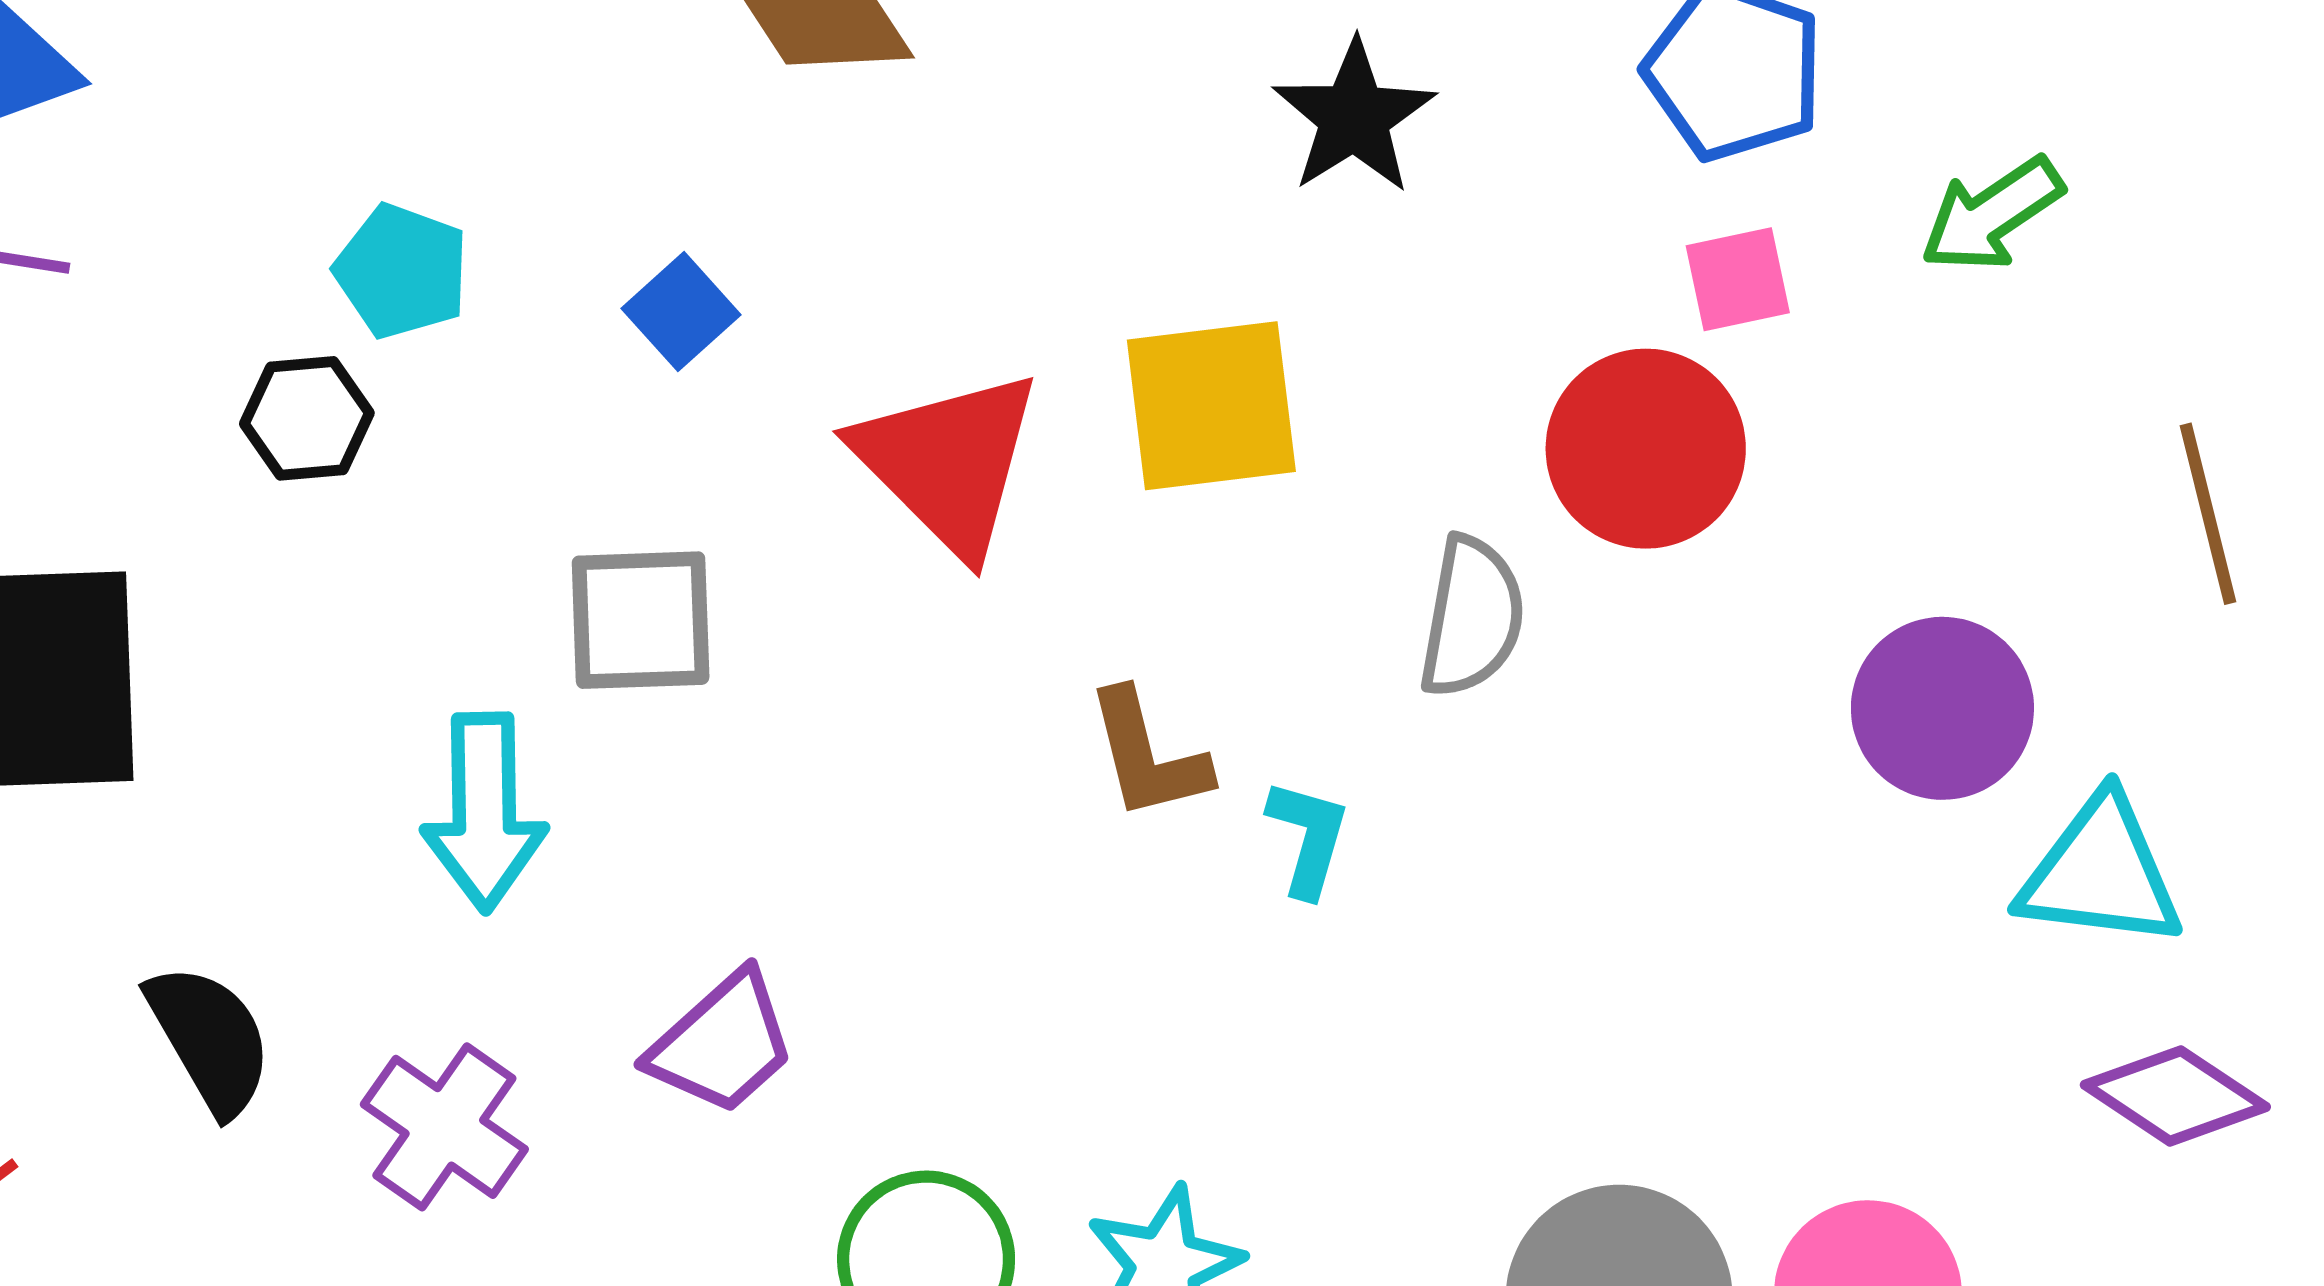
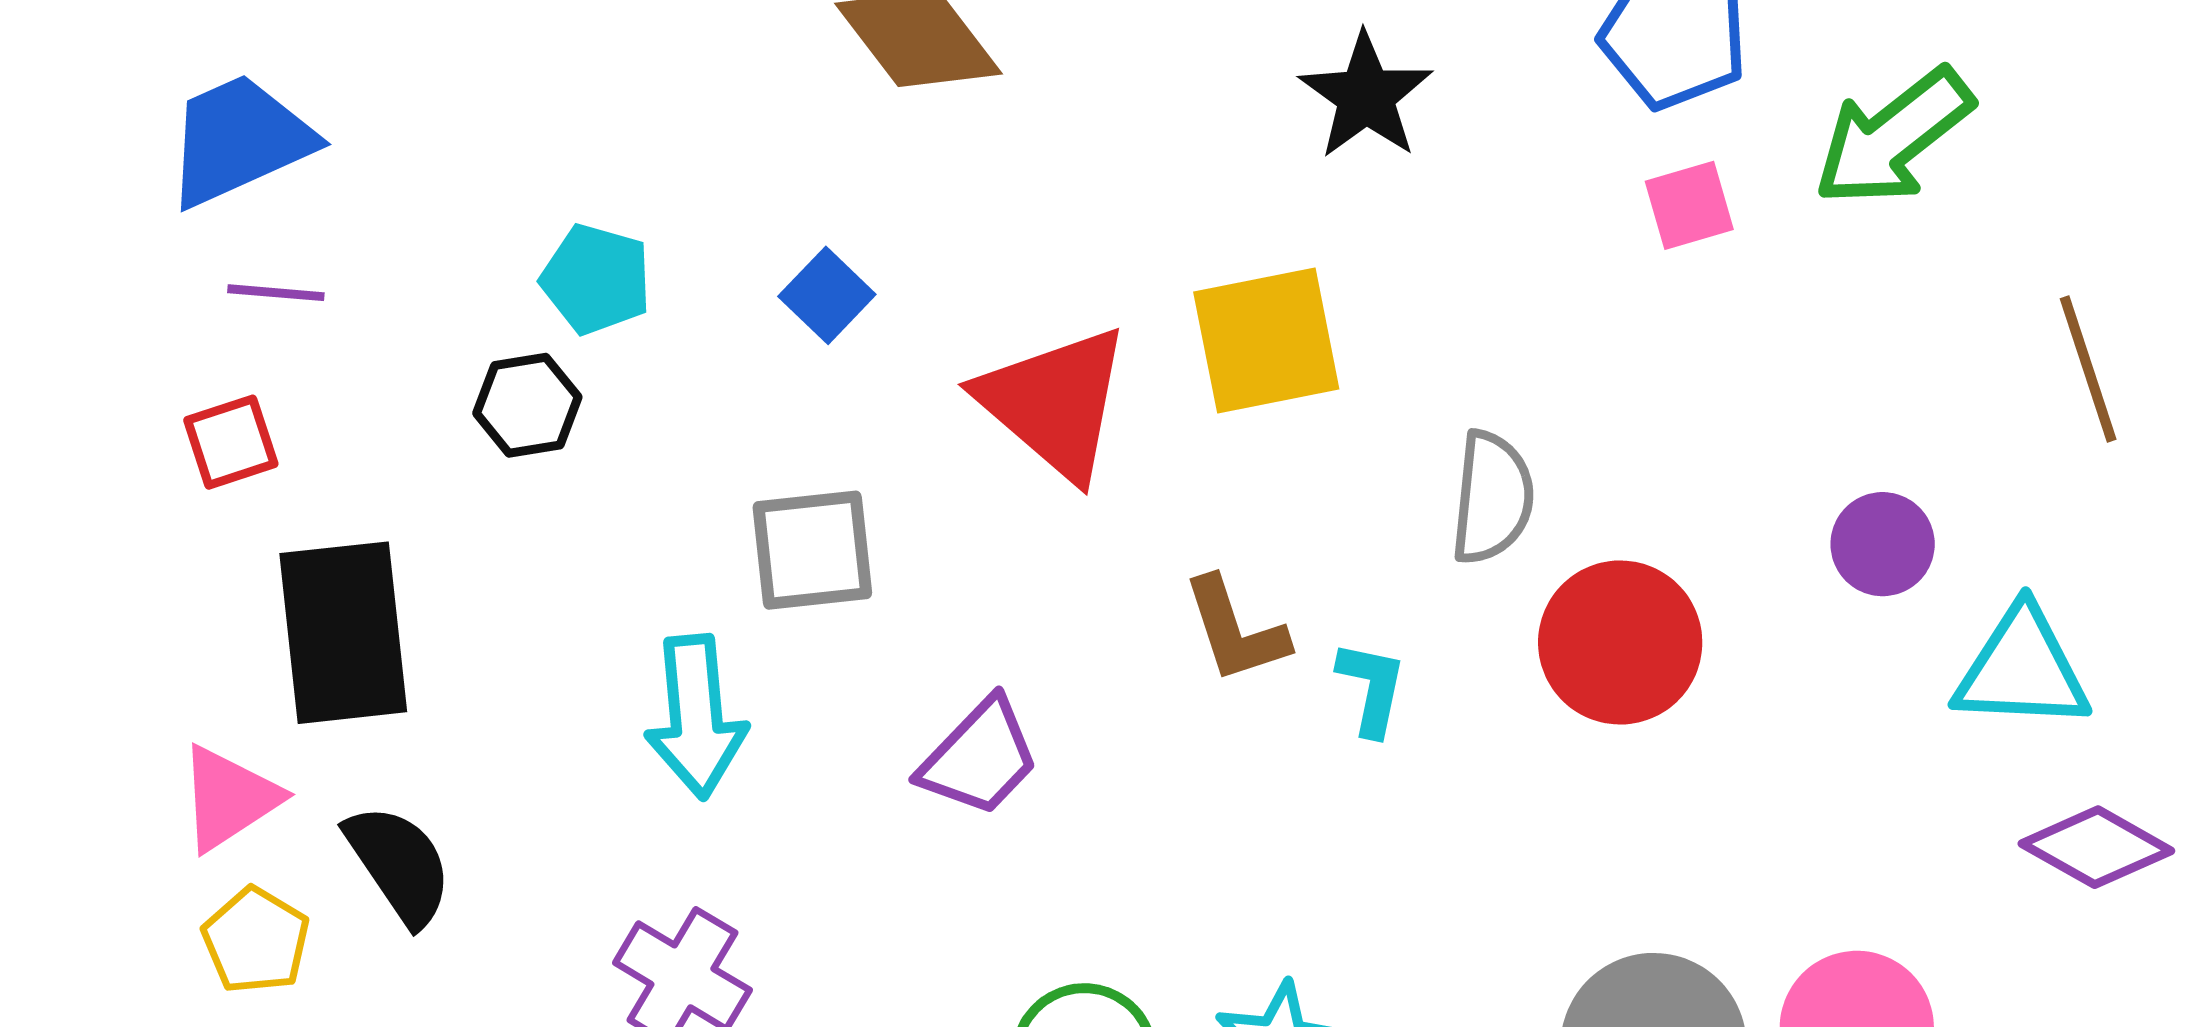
green arrow: (1992, 215) -> (1893, 137), size x1.4
red circle: (1646, 449) -> (1620, 642), moved
purple circle: (1942, 708) -> (1883, 544), size x0.7
black semicircle: (210, 1039) -> (399, 864), moved
purple trapezoid: (722, 1043) -> (980, 758), moved

